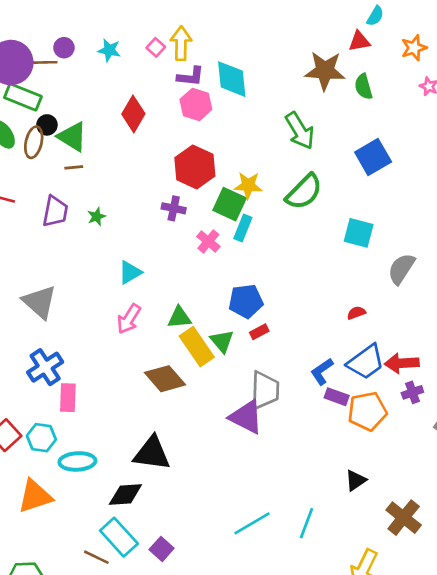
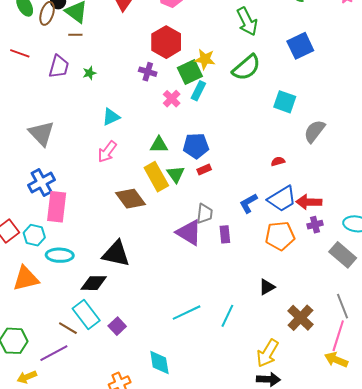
green square: (230, 204) -> (190, 72), turned 35
green triangle: (179, 317) -> (159, 145), moved
gray trapezoid: (265, 390) -> (205, 214), size x0.7
purple rectangle: (337, 397) -> (225, 234), moved, turned 60
pink rectangle: (68, 398) -> (57, 207), size x1.4

